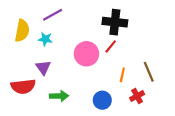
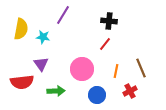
purple line: (53, 15) -> (63, 15), moved, turned -30
black cross: (115, 22) -> (109, 21), size x0.7
pink circle: (86, 54) -> (82, 69), moved

